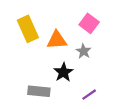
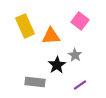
gray star: (83, 51) -> (75, 55), moved

